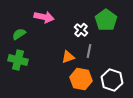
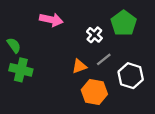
green semicircle: (19, 34) -> (14, 45), moved, turned 88
gray line: (89, 51) -> (104, 59), turned 40
white hexagon: (112, 80) -> (131, 76), moved

